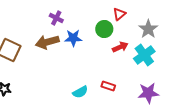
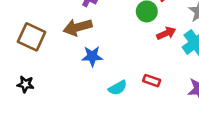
blue star: (73, 38) -> (92, 56), moved

